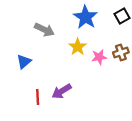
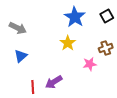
gray arrow: (44, 30) -> (18, 28), moved
pink star: (99, 57) -> (90, 64), moved

